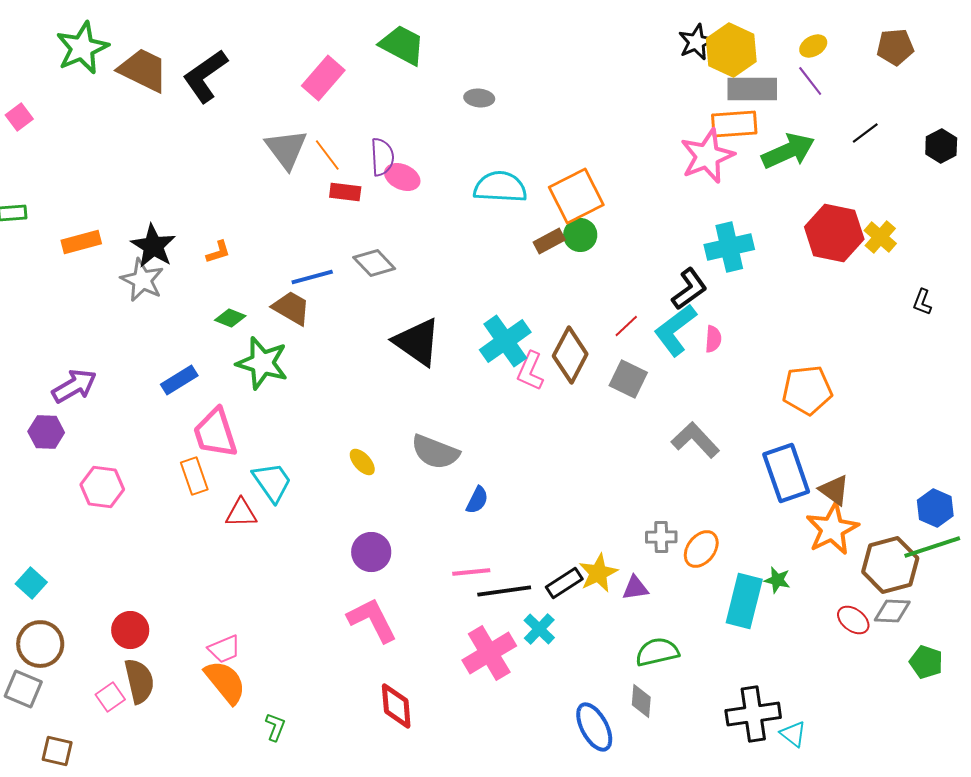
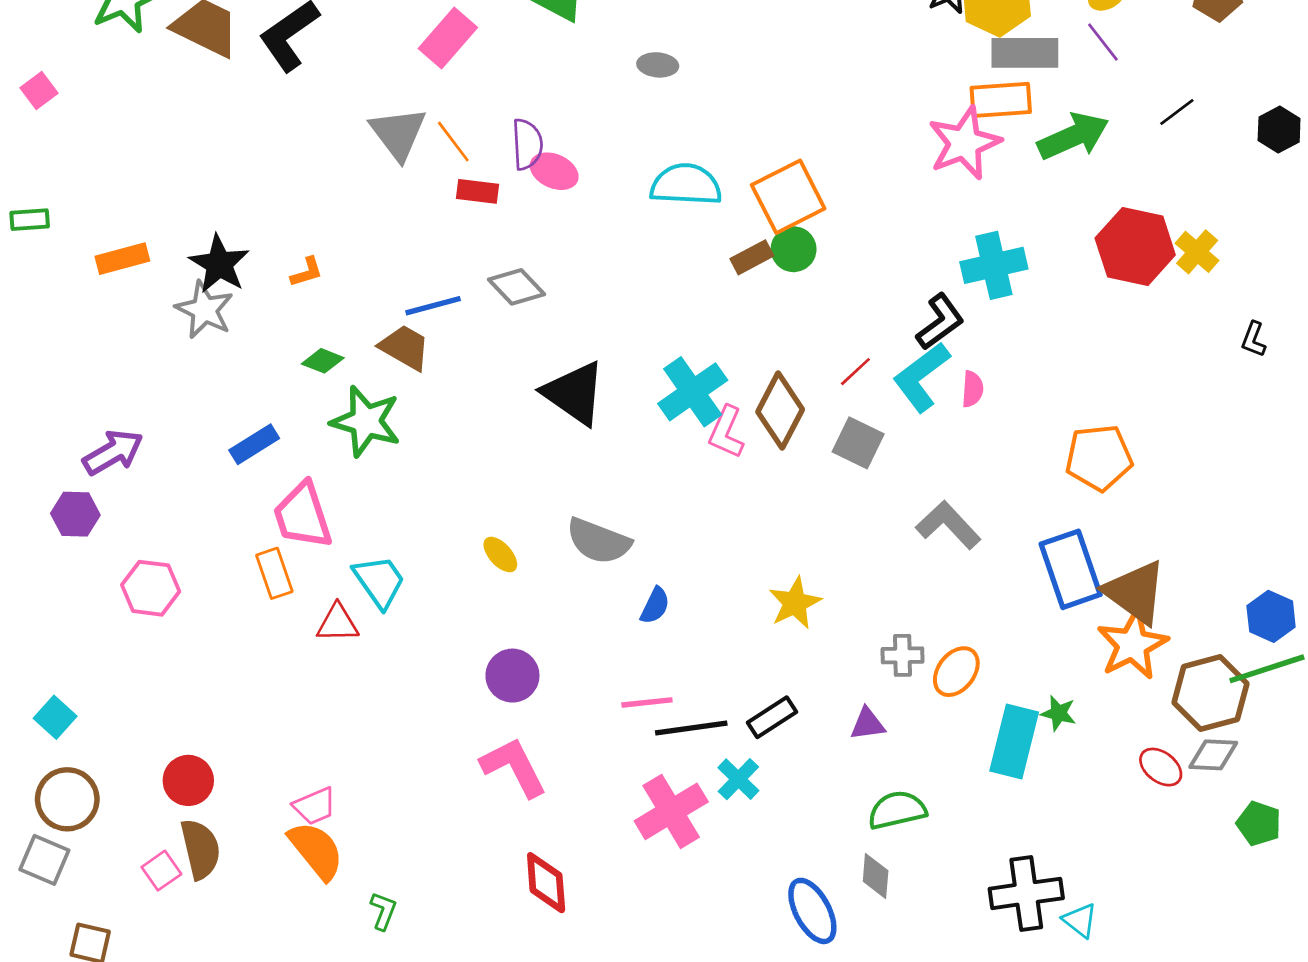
brown triangle: (834, 490) -> (1135, 592), size x1.6
yellow star: (598, 573) -> (795, 603), moved

